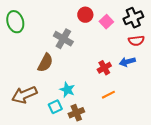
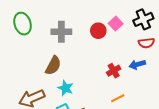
red circle: (85, 15) -> (98, 31), moved
gray cross: (63, 39) -> (61, 32), moved, turned -30
cyan star: (67, 90) -> (66, 88), moved

